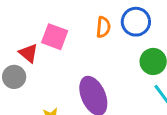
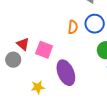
pink square: (55, 37) -> (44, 50), moved

